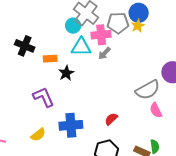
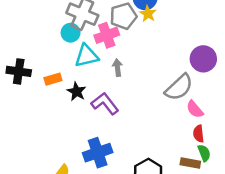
gray arrow: (104, 53) -> (117, 68), moved, turned 144
purple L-shape: (44, 97) -> (105, 104), moved
red semicircle: (111, 119) -> (199, 134), moved, turned -40

